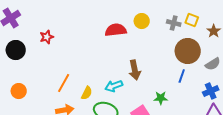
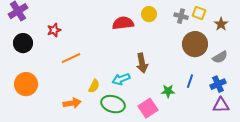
blue line: (182, 76) -> (190, 81), moved
orange line: (64, 83) -> (71, 58), moved, turned 36
orange circle: (19, 91) -> (26, 84), size x1.5

